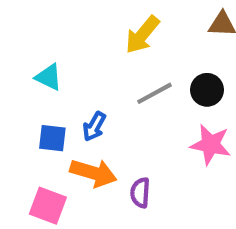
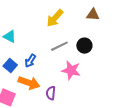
blue square: (52, 138) -> (10, 65), turned 32
pink star: (211, 145) -> (71, 70), moved

